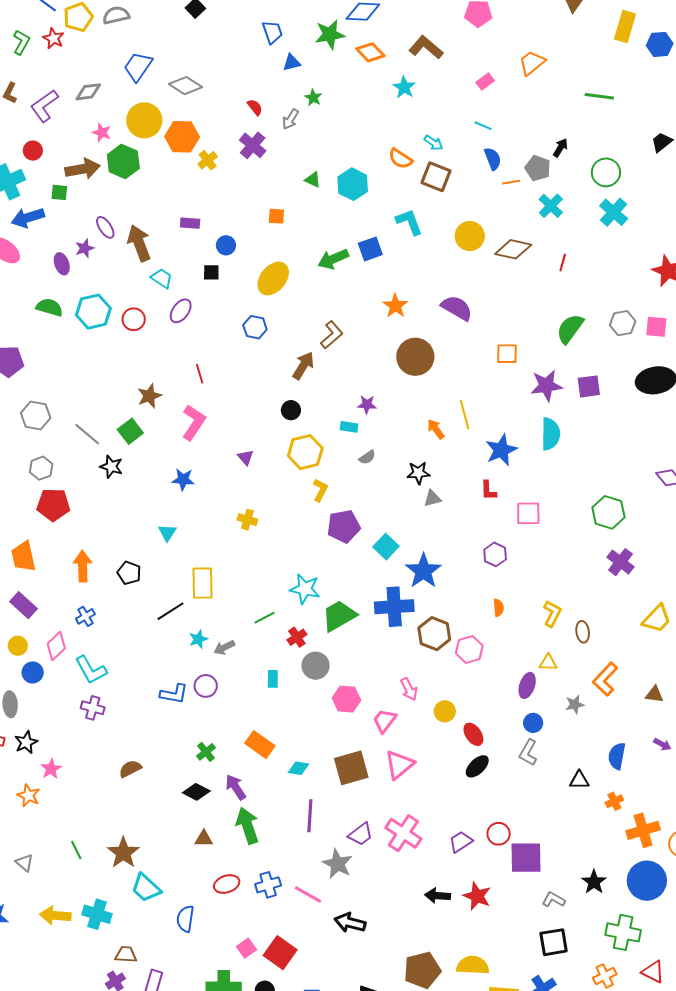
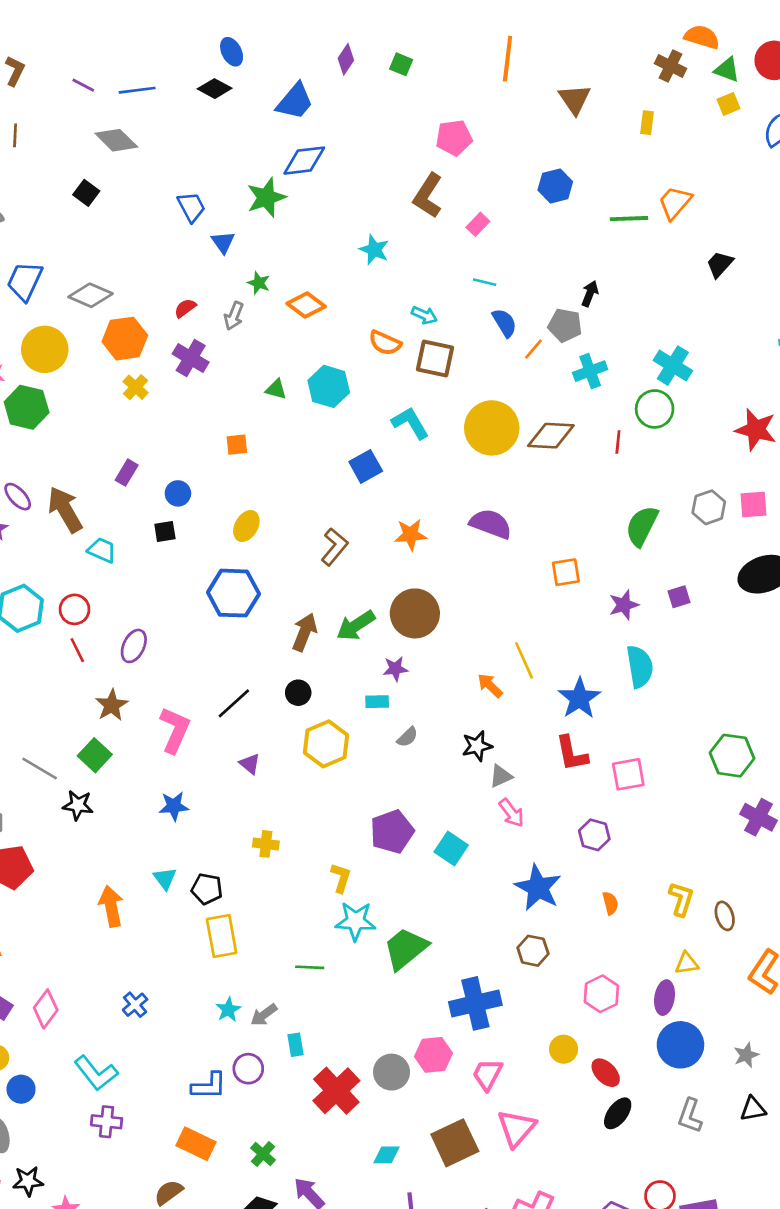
yellow rectangle: (625, 27) -> (647, 123), size x0.6
blue hexagon: (660, 44) -> (555, 186), moved
brown L-shape: (426, 47) -> (428, 196), moved, turned -88
orange diamond: (370, 52) -> (306, 305), moved
blue triangle: (292, 63) -> (223, 242), turned -42
orange trapezoid: (532, 63) -> (675, 203), moved
red semicircle: (255, 107) -> (185, 308), turned -78
orange hexagon: (182, 137) -> (125, 339), moved
green circle: (606, 172) -> (655, 409), moved
orange line: (511, 182) -> (534, 349), turned -30
cyan cross: (551, 206) -> (590, 371), turned 35
purple rectangle: (190, 223) -> (127, 473), turned -54
yellow circle: (470, 236) -> (492, 428), size x1.4
green arrow: (333, 259) -> (356, 625), moved
yellow ellipse: (273, 278) -> (246, 526), size x0.7
orange star: (395, 306) -> (411, 535), turned -30
purple ellipse: (181, 311) -> (134, 646), moved
blue hexagon: (255, 327) -> (233, 593), size x1.6
brown L-shape: (332, 335) -> (334, 547), moved
brown circle: (415, 357) -> (415, 613), moved
red line: (200, 374) -> (77, 650), moved
purple star: (546, 386) -> (624, 605), size x0.7
purple square: (589, 386) -> (679, 597), size x0.7
yellow L-shape: (320, 490) -> (341, 878), moved
red L-shape: (488, 491) -> (572, 754), size x1.4
orange arrow: (83, 566) -> (111, 906), moved
blue star: (423, 571) -> (538, 888), moved
black pentagon: (129, 573) -> (207, 889), moved
blue cross: (394, 607) -> (475, 1003), moved
black line: (170, 611) -> (234, 703), moved
blue cross: (85, 616) -> (135, 1005), moved
green line: (265, 618) -> (310, 967), turned 40
brown hexagon: (434, 634) -> (533, 951), size x0.7
red cross: (297, 637) -> (336, 1091), moved, size x1.8
pink diamond: (56, 646) -> (46, 1009), moved
pink hexagon: (469, 649) -> (601, 994), moved
gray circle: (316, 666) -> (392, 1072), moved
cyan rectangle: (273, 679) -> (295, 1045), moved
pink arrow: (409, 689) -> (511, 813), moved
gray star: (575, 704) -> (746, 1055), moved
blue circle: (533, 723) -> (680, 1045), size x1.8
black star: (26, 742) -> (28, 1181), turned 30
orange rectangle: (260, 745) -> (196, 1144), moved
gray L-shape: (528, 753) -> (690, 1116), moved

